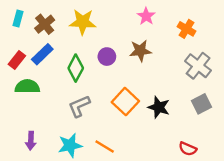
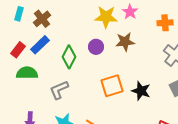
yellow star: (83, 22) -> (106, 17), moved
orange cross: (186, 29) -> (165, 23), turned -35
orange square: (125, 102) -> (112, 86), turned 30
gray L-shape: (79, 106) -> (59, 90), moved

